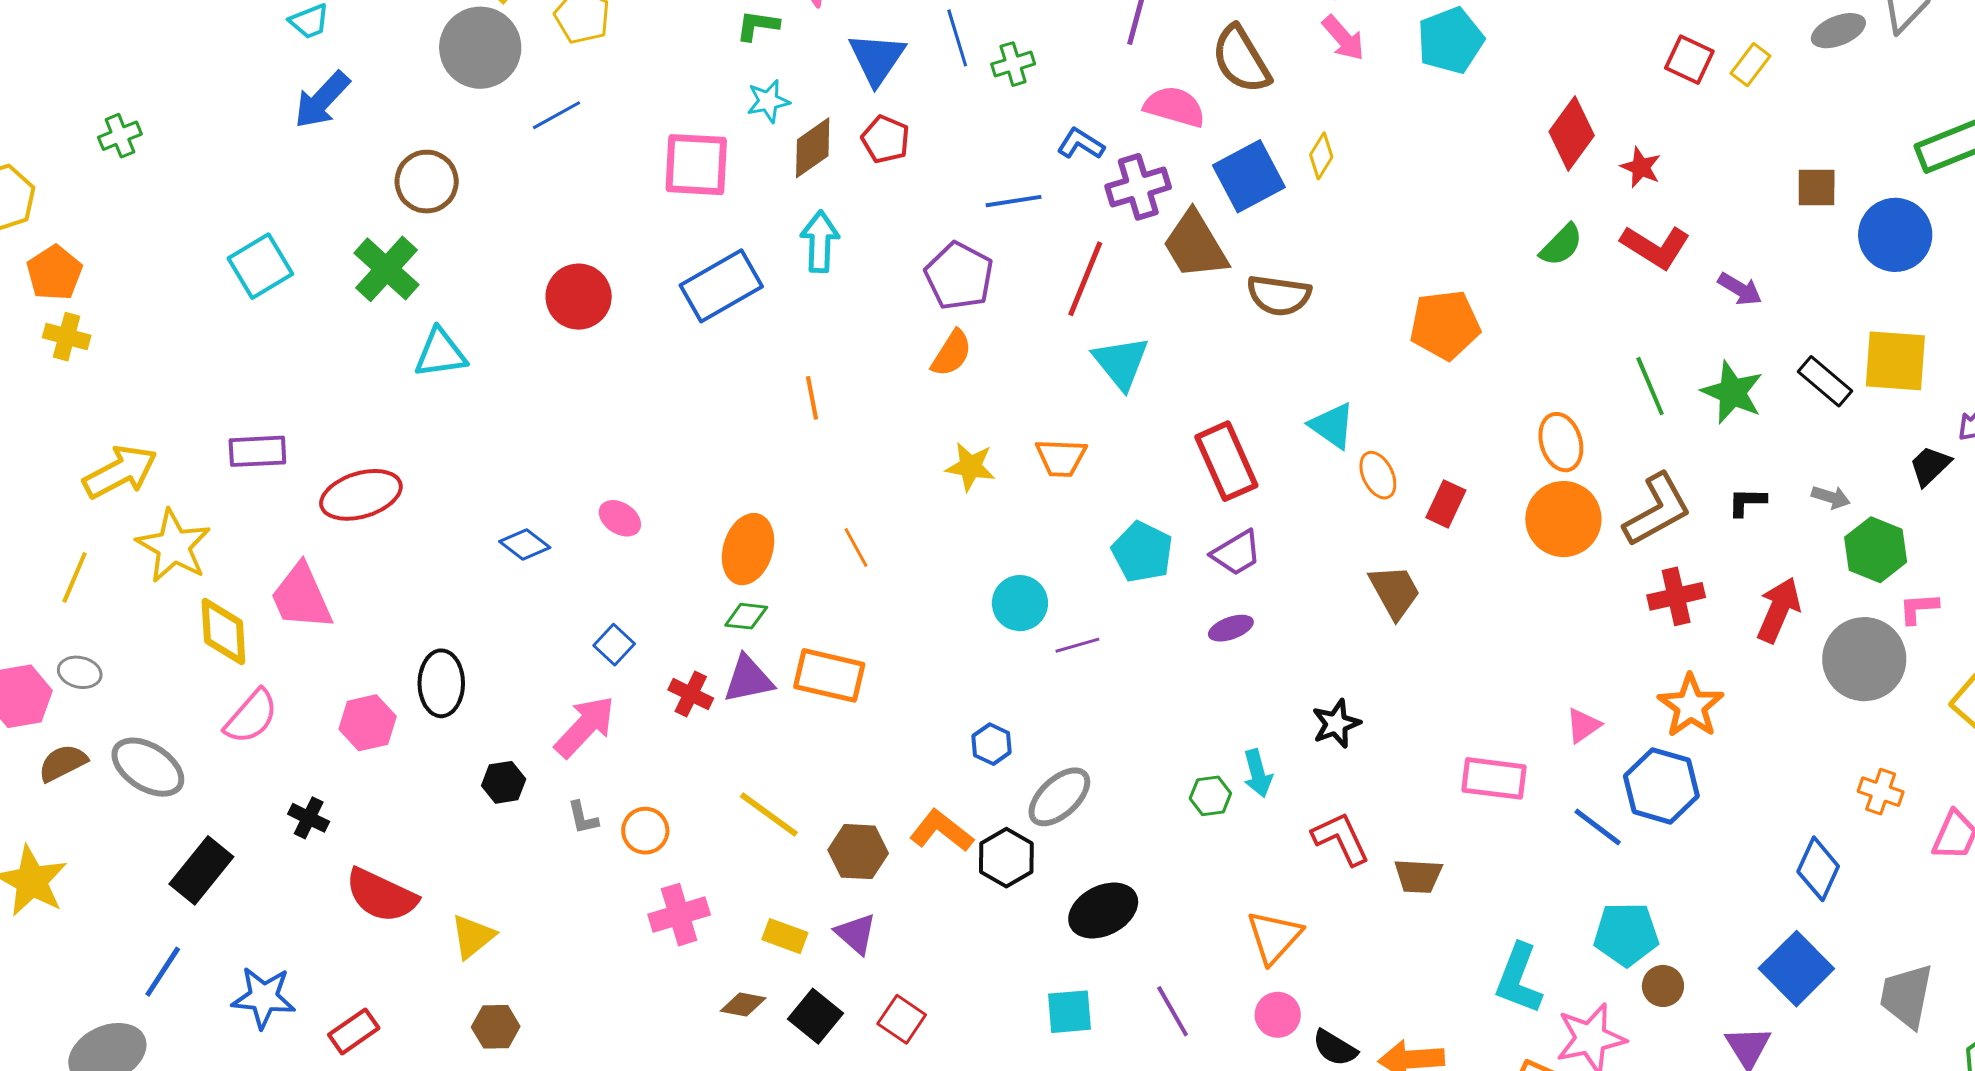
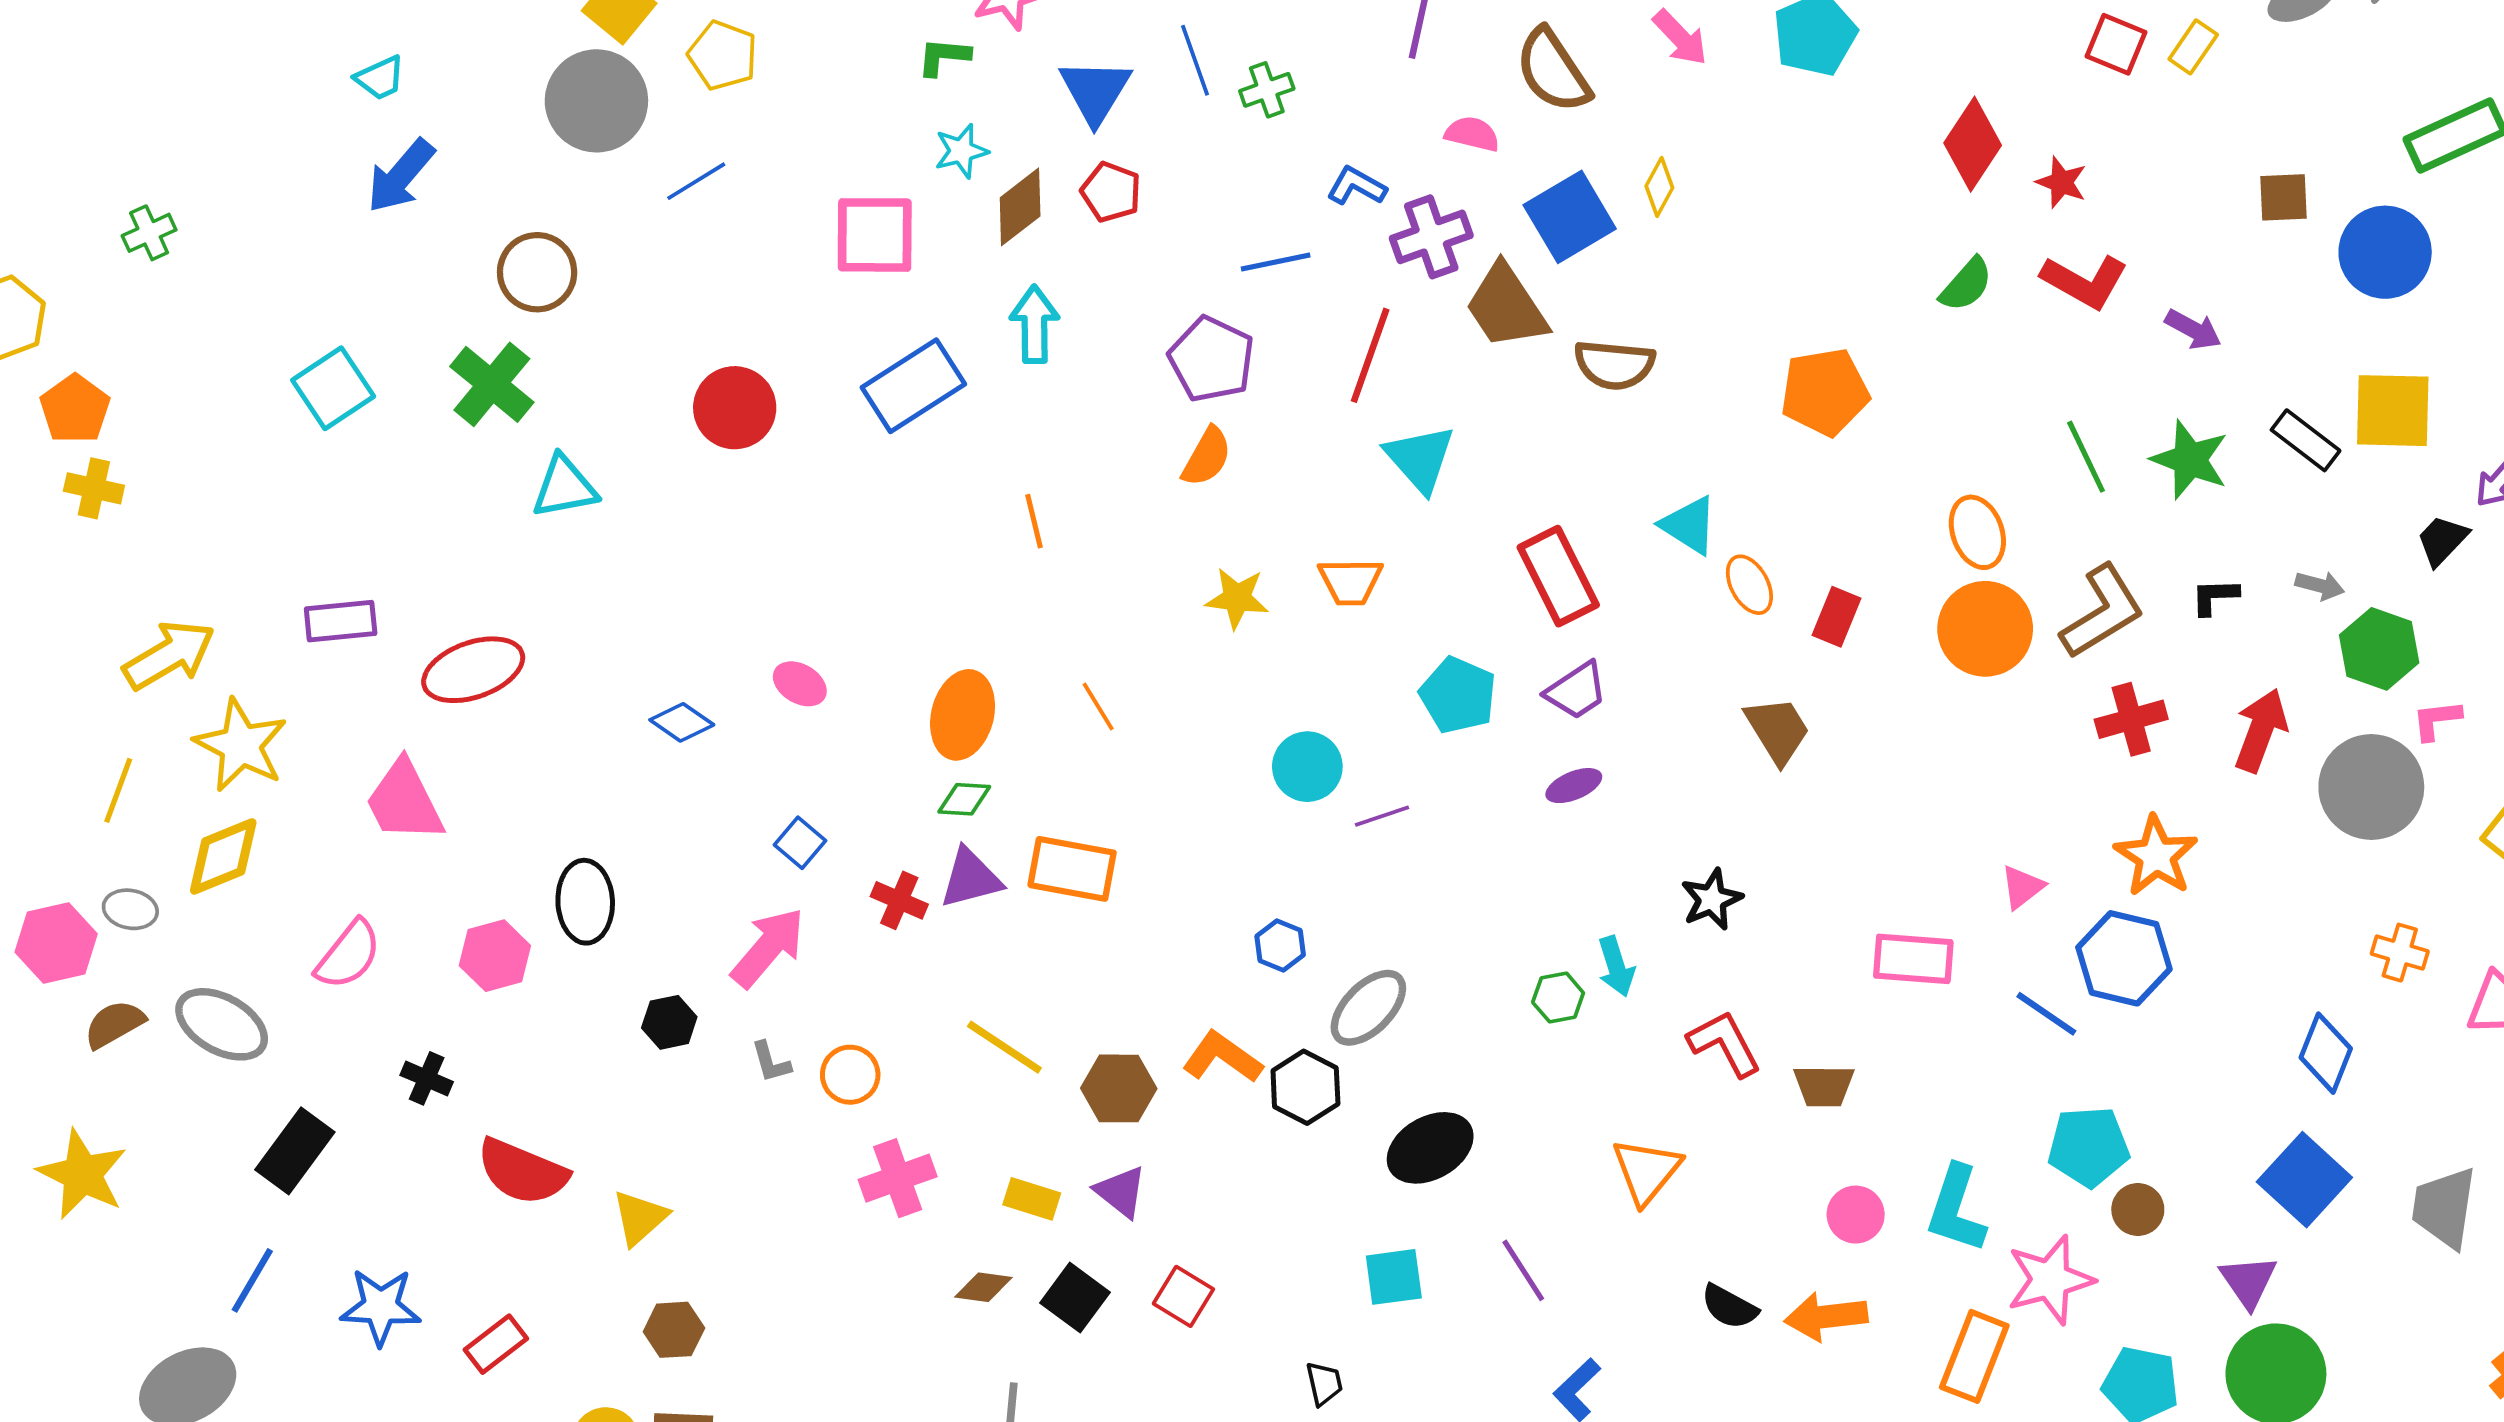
pink semicircle: (1175, 107) -> (1472, 134), size x0.7
yellow diamond: (223, 632) -> (223, 856), moved, turned 74
pink circle: (1278, 1015) -> (1856, 1215), moved

